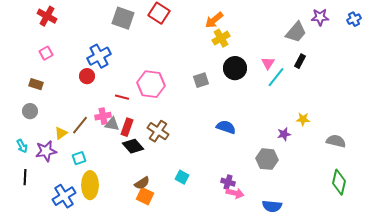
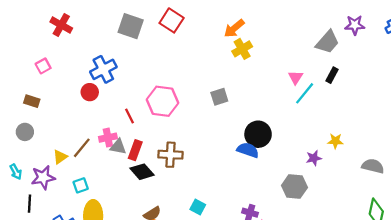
red cross: (47, 16) -> (61, 25), moved
black circle: (235, 68) -> (258, 134), moved
red line: (122, 97) -> (130, 116), turned 48
brown cross: (158, 131) -> (170, 155), turned -30
black line: (25, 177) -> (29, 204), moved

